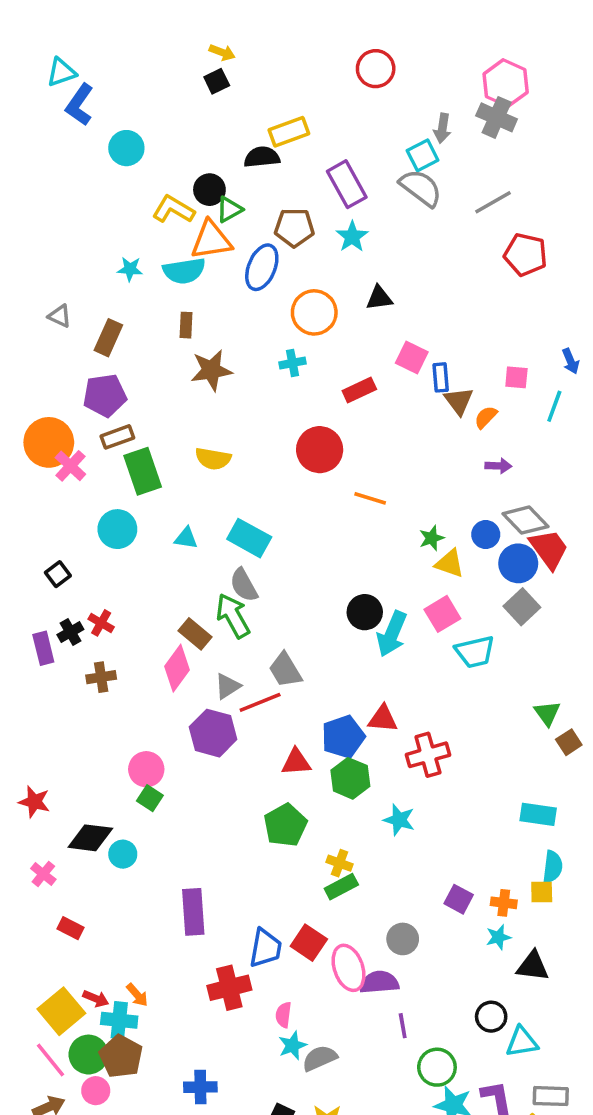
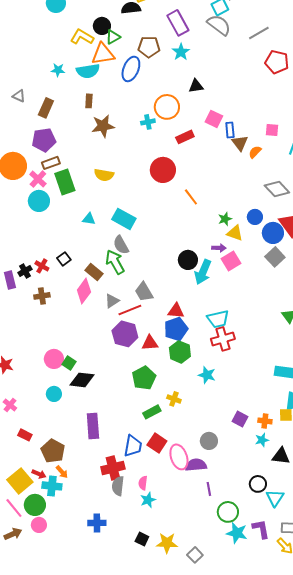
orange circle: (314, 312) -> (167, 107), moved
pink cross: (70, 466) -> (38, 179), moved
purple arrow: (498, 466) -> (219, 248), moved
orange line: (370, 498) -> (191, 197), turned 36
gray diamond: (525, 520) -> (277, 189), moved
cyan circle: (117, 529) -> (39, 201), moved
black square: (58, 574) -> (64, 259), moved
cyan trapezoid: (475, 652) -> (218, 319), moved
red triangle: (383, 719) -> (176, 311), moved
purple hexagon: (213, 733) -> (125, 334), moved
pink circle: (146, 769) -> (54, 359), moved
black diamond: (90, 838) -> (82, 380), moved
green rectangle: (341, 887) -> (152, 412), moved
cyan triangle: (522, 1042) -> (275, 498), turned -48
brown pentagon: (121, 1056) -> (53, 451), moved
gray semicircle: (320, 1058) -> (118, 486), moved, turned -60

